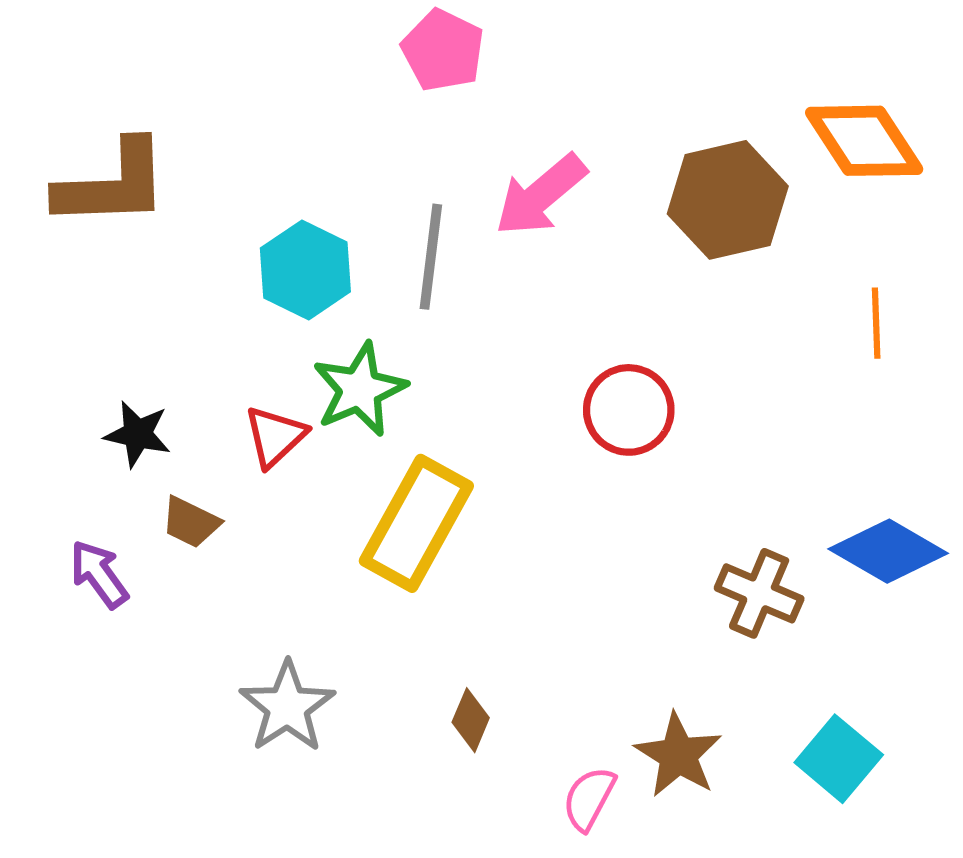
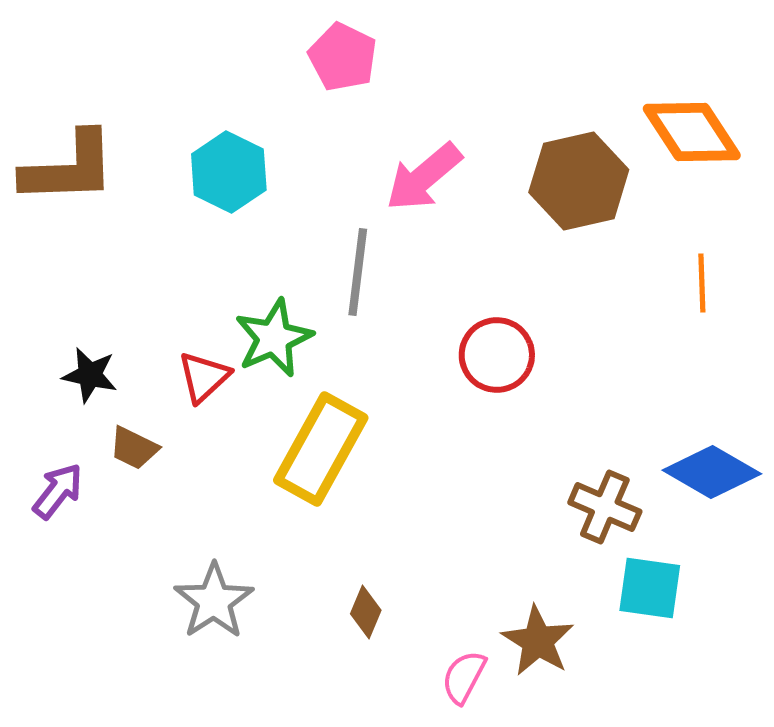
gray line: (431, 257) -> (358, 272), moved
cyan hexagon: (305, 270) -> (229, 172), moved
purple arrow: (99, 574) -> (58, 491), turned 74
cyan square: (839, 759) -> (650, 588), moved, turned -32

